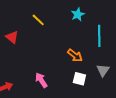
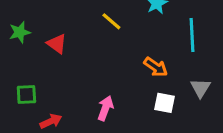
yellow line: (38, 20) -> (111, 21), moved
pink arrow: (41, 80) -> (105, 108), turned 56

